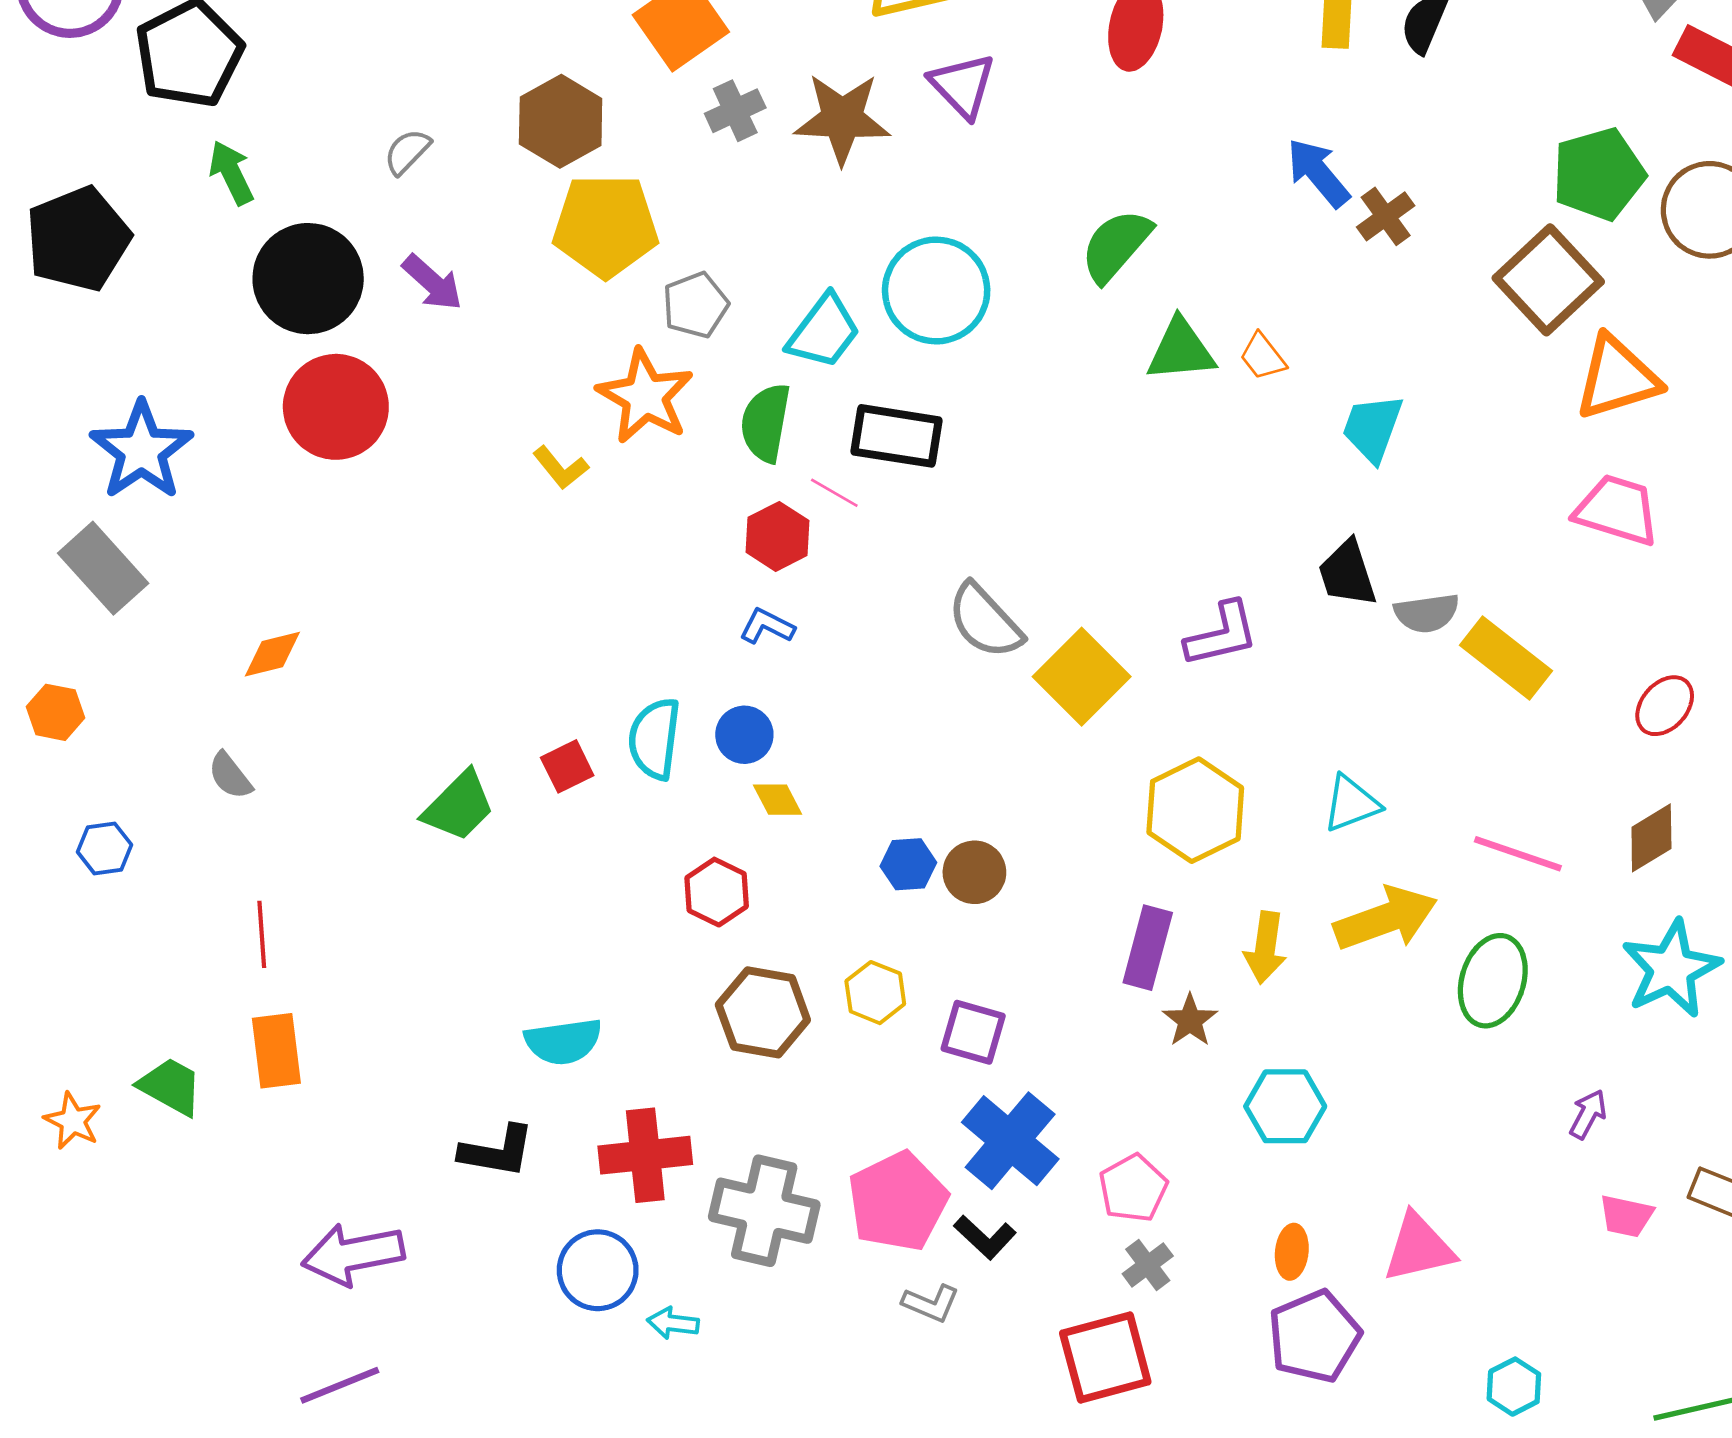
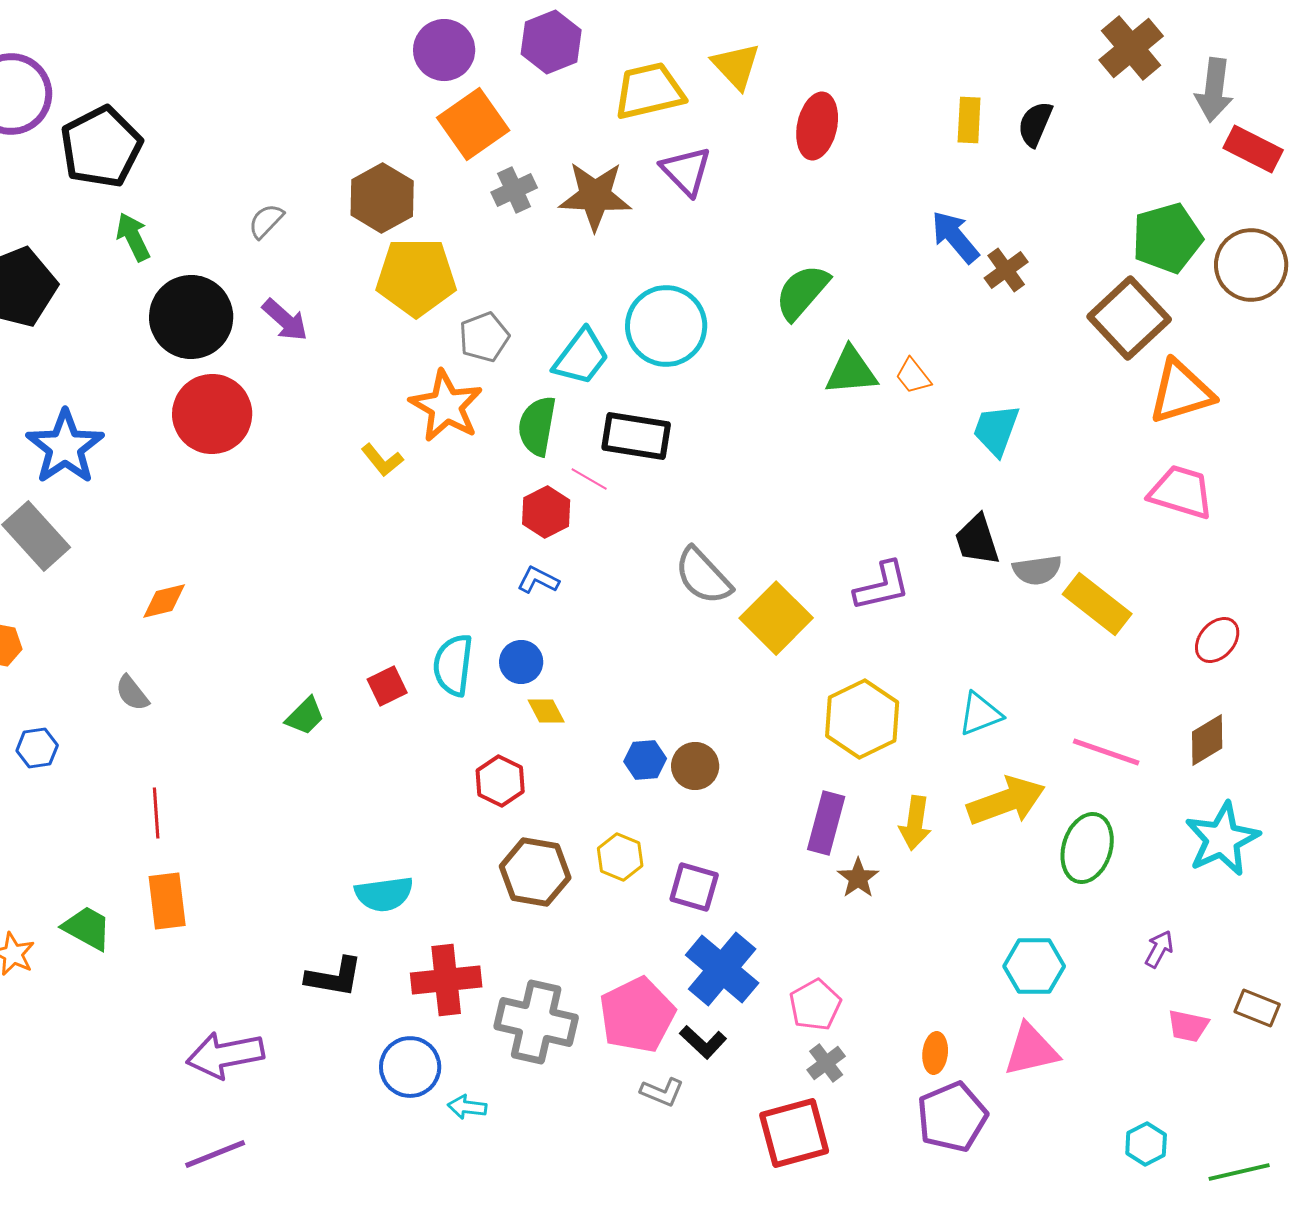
green trapezoid: (459, 806) -> (305, 716), size x0.7
cyan hexagon: (1285, 1106) -> (1034, 966), moved
cyan hexagon: (1514, 1387) -> (1146, 1144), moved

